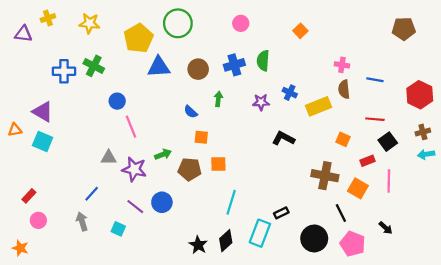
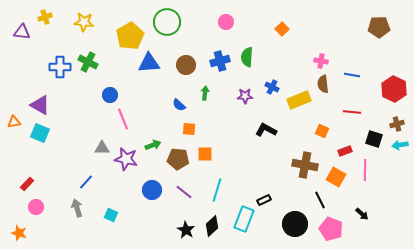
black square: (388, 142) -> (374, 139), moved, turned -36
purple line: (135, 207) -> (184, 192), moved

